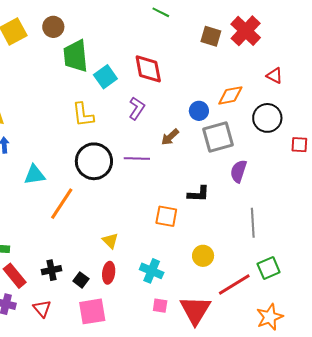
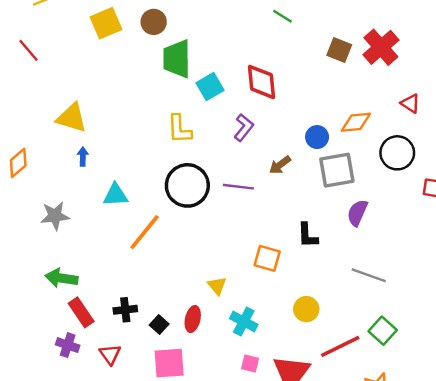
black L-shape: (198, 194) -> (307, 235), turned 80
gray line: (253, 223) -> (369, 275), turned -72
yellow triangle: (110, 241) -> (217, 286), moved
green square: (269, 268) -> (383, 331), turned -30

